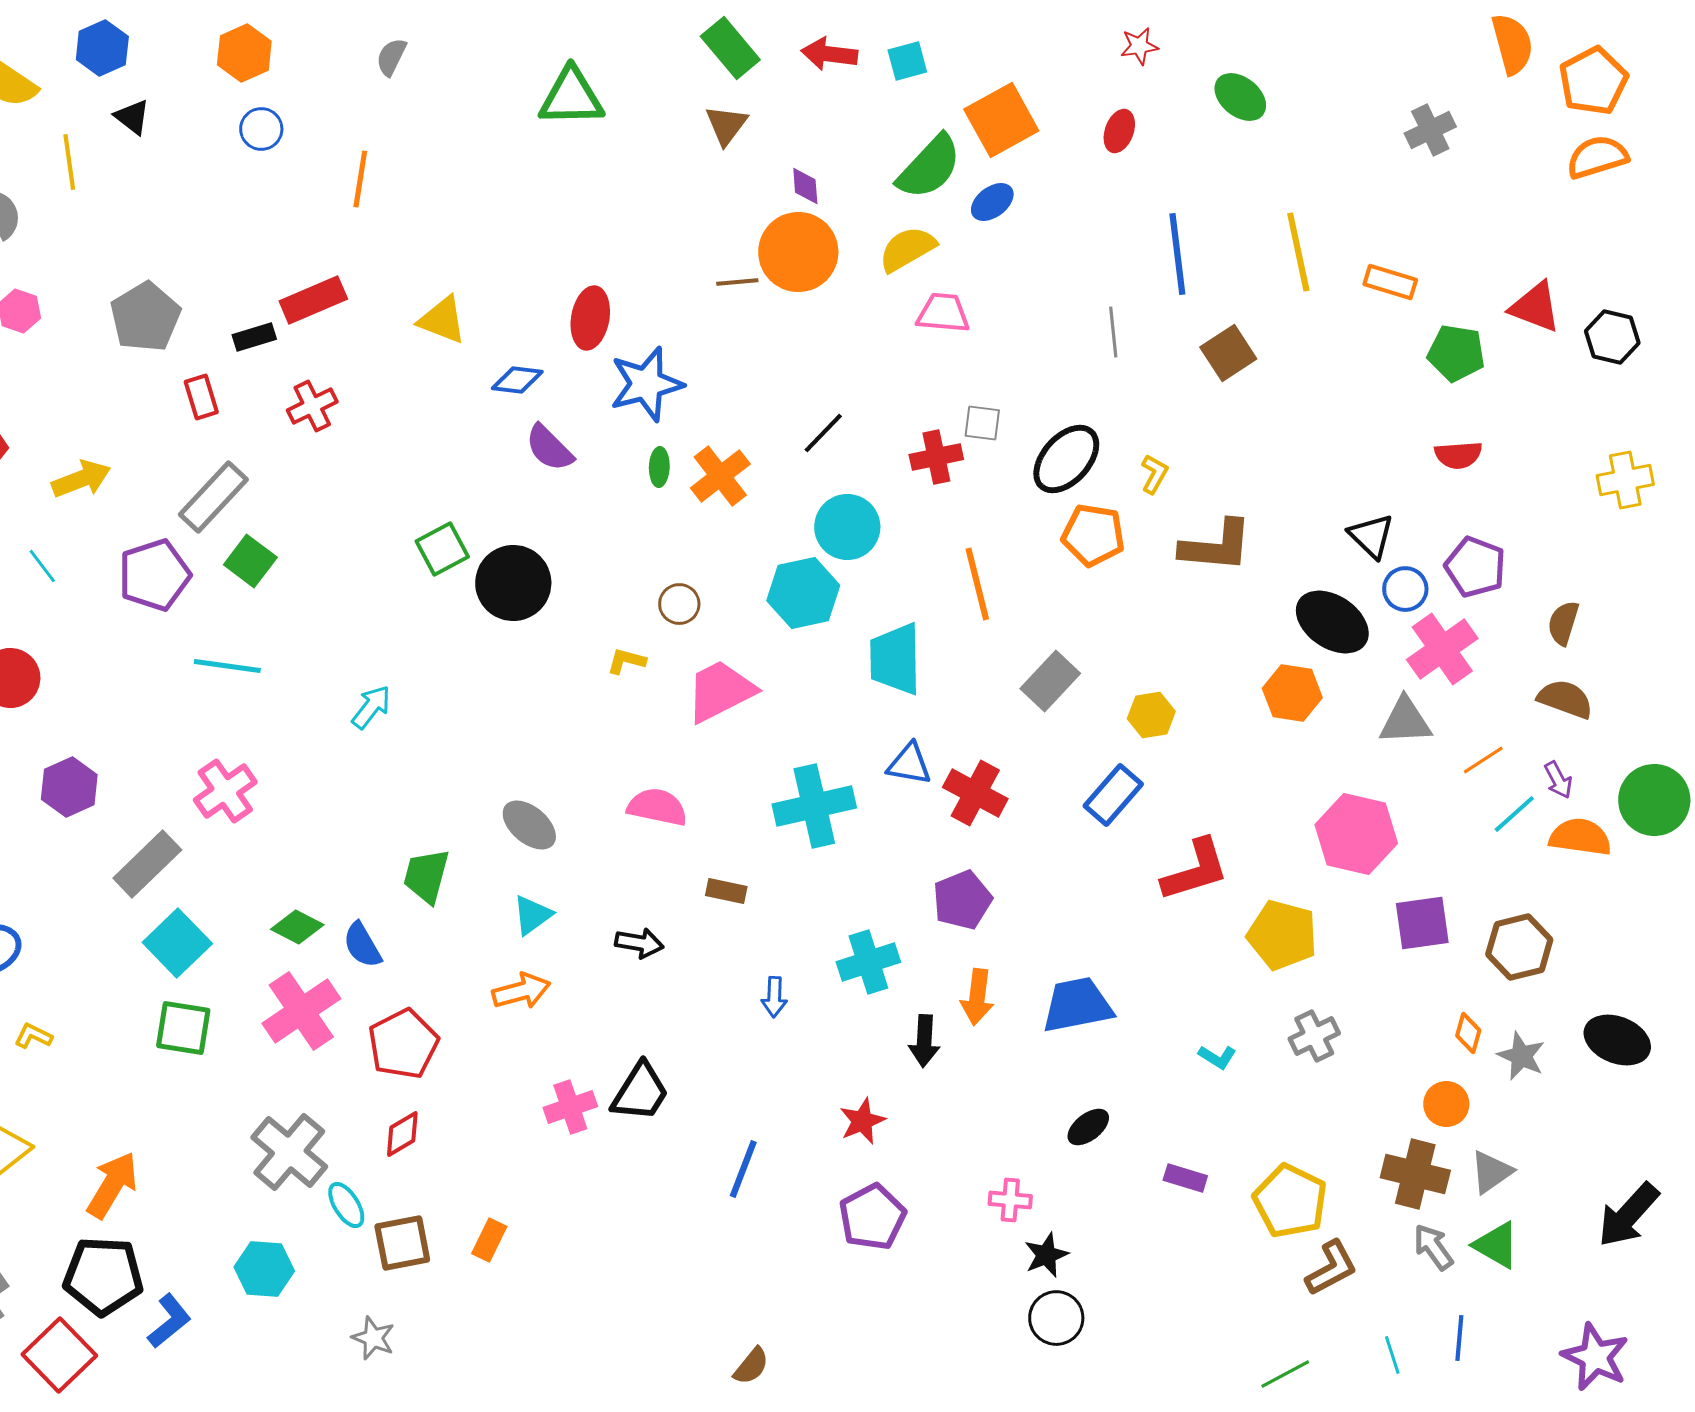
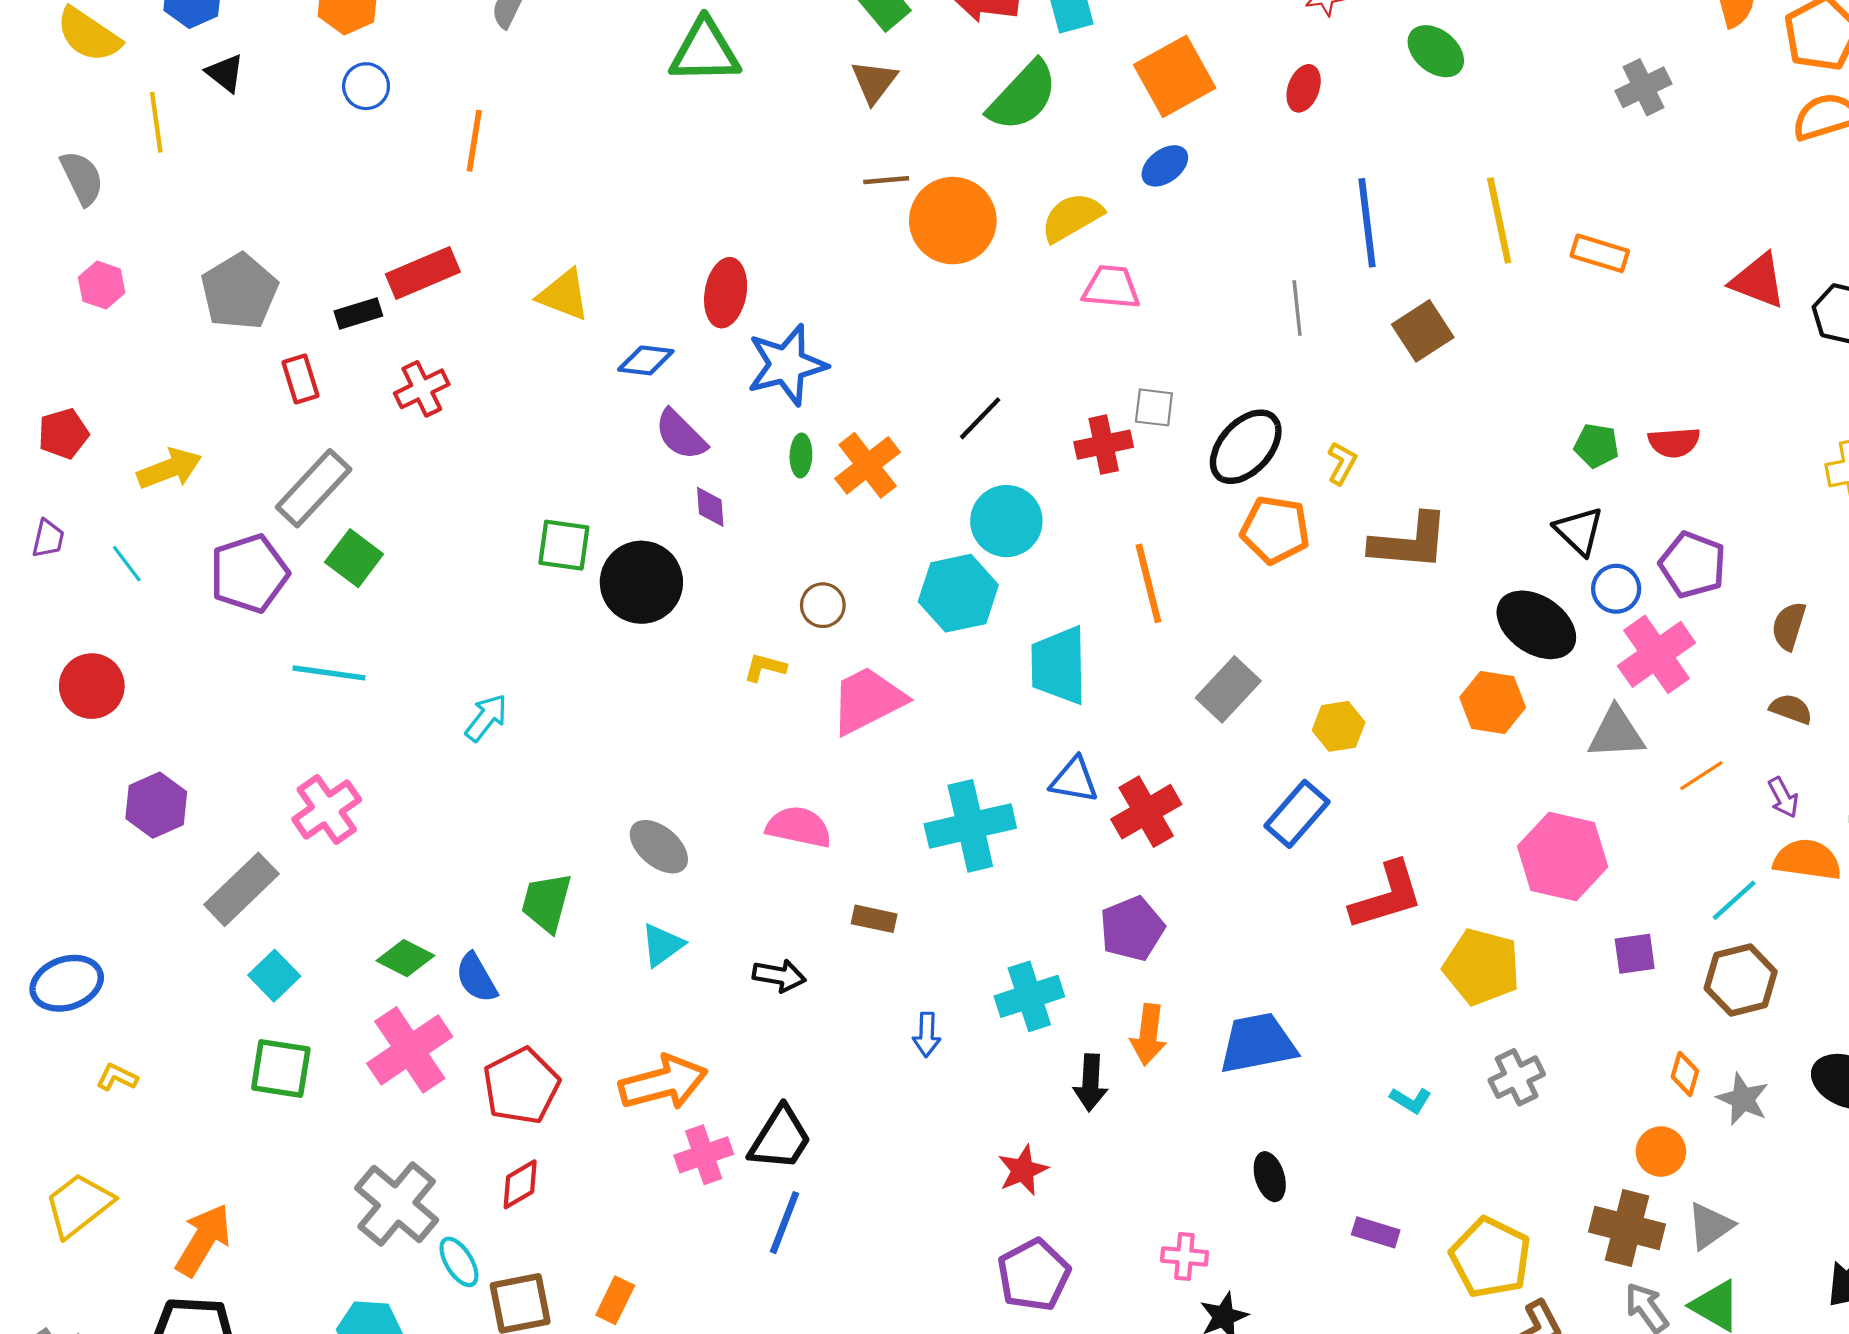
green semicircle: (929, 167) -> (1023, 96), moved
purple diamond: (805, 186) -> (710, 507), moved
brown line: (737, 282) -> (886, 180), moved
green pentagon: (1456, 353) -> (1596, 446), moved, size x0.7
green square: (442, 549) -> (564, 545), turned 36
brown semicircle: (1565, 699) -> (1791, 709), size x0.7
red cross: (975, 793) -> (1146, 812), turned 32
cyan line: (1514, 814) -> (1734, 900), moved
purple square: (1422, 923) -> (1635, 954), size x0.7
cyan square: (177, 943) -> (274, 976), size x0.7
orange arrow: (521, 991) -> (663, 1083), moved, size x1.4
black ellipse: (1088, 1127) -> (1270, 1177), turned -69
blue line: (743, 1169) -> (785, 1223), moved

